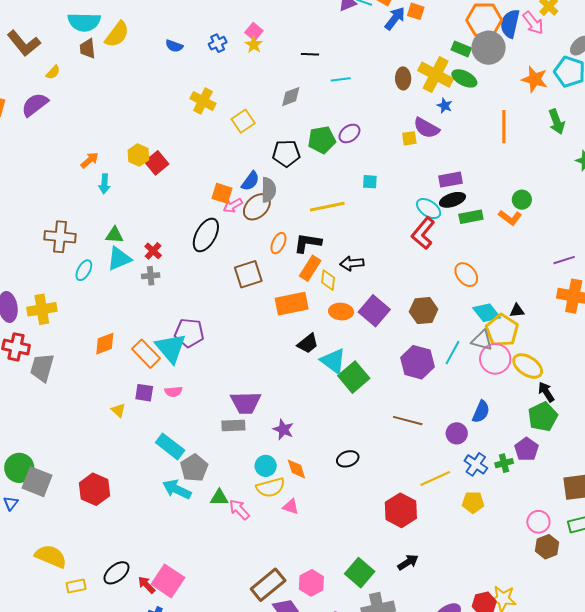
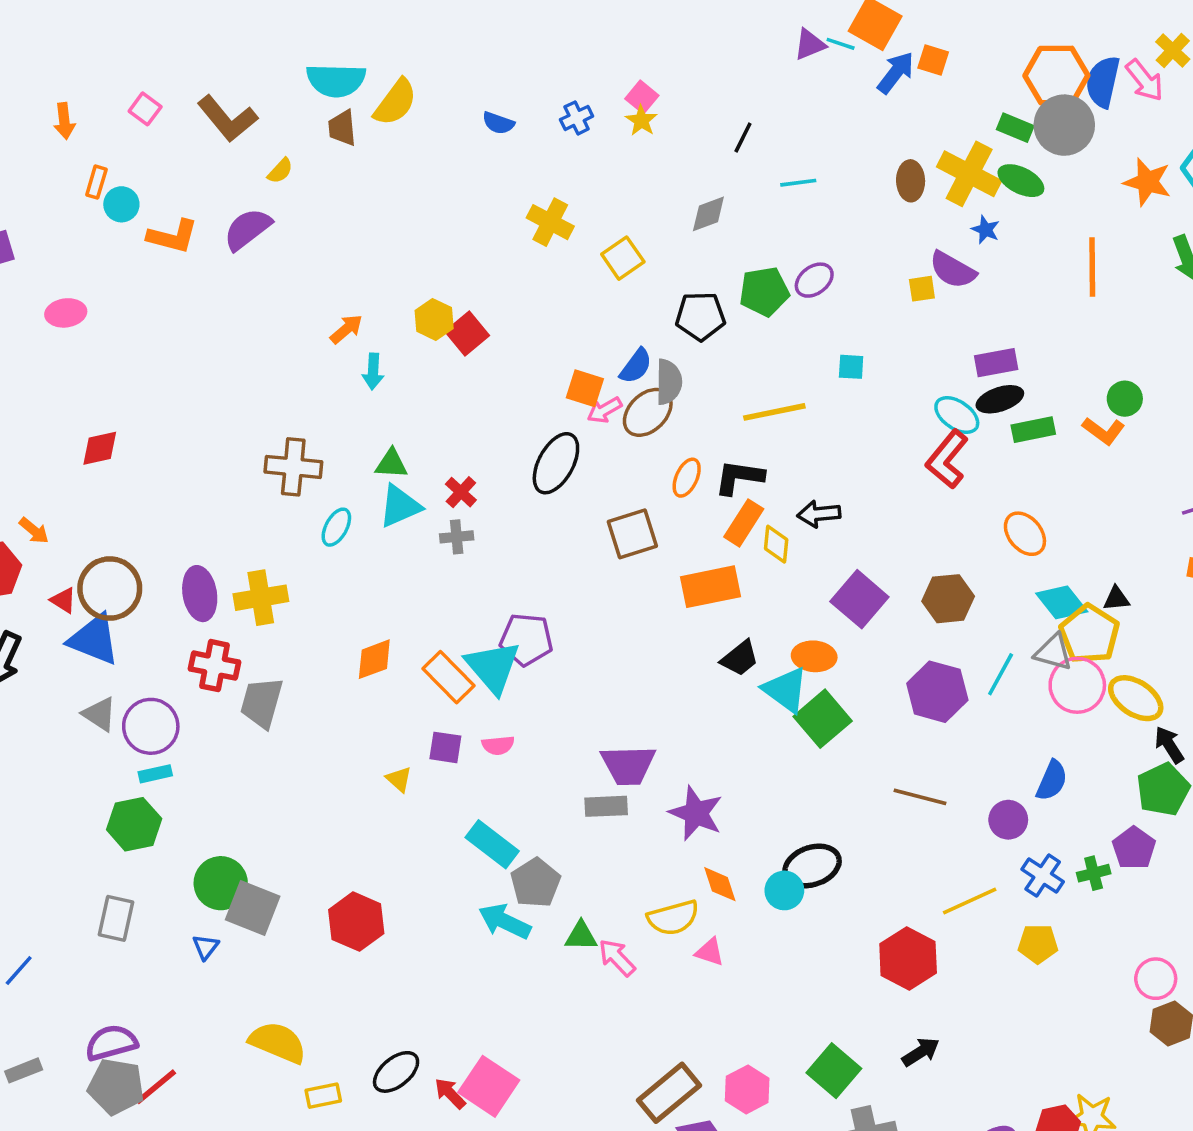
black line: (310, 54) -> (743, 138), turned -66
orange ellipse: (341, 312) -> (814, 656), moved
purple star: (283, 429) -> (696, 813), size x1.4
black ellipse: (348, 459) -> (812, 866), size x1.4
cyan circle: (266, 466) -> (784, 890), moved

